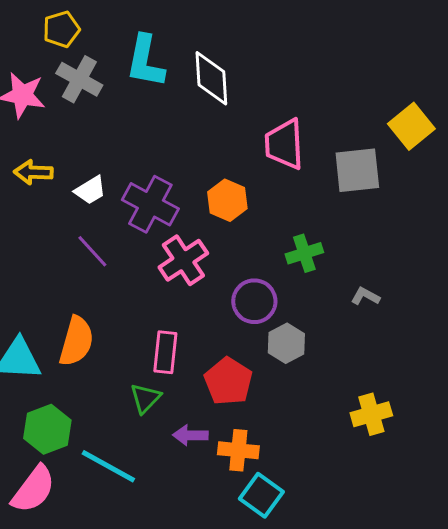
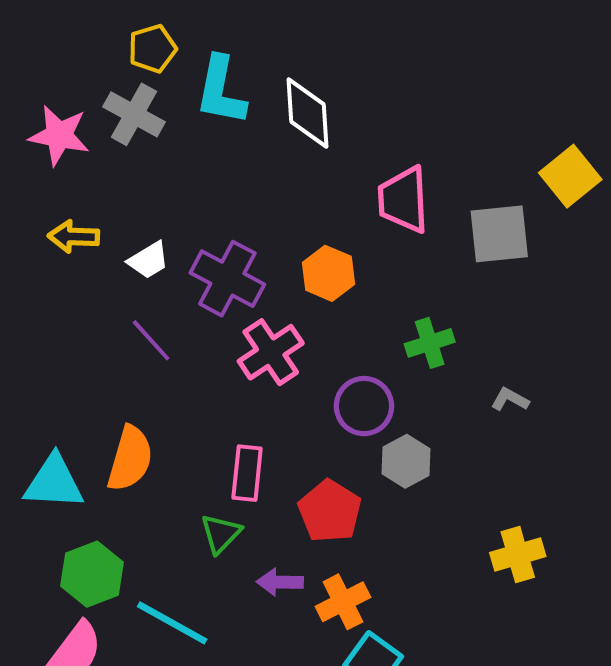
yellow pentagon: (61, 29) -> (152, 49), moved
orange cross: (238, 450) -> (343, 602), turned -33

